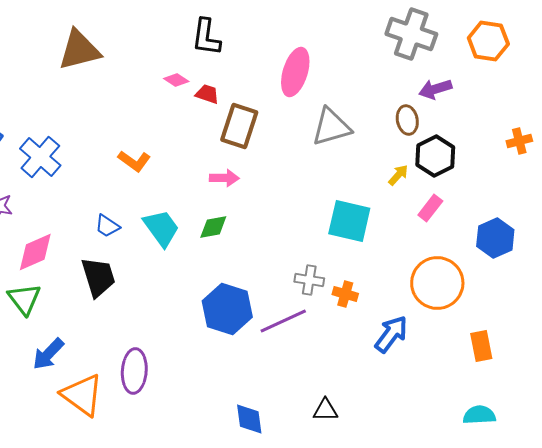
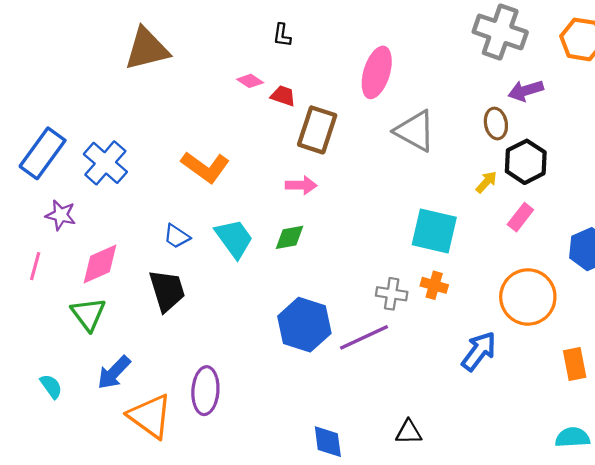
black L-shape: (206, 37) -> (282, 35), size x0.6
gray triangle: (331, 127) -> (415, 131), turned 45
orange L-shape: (134, 161) -> (205, 167), size x1.4
orange cross: (345, 294) -> (434, 285), moved

